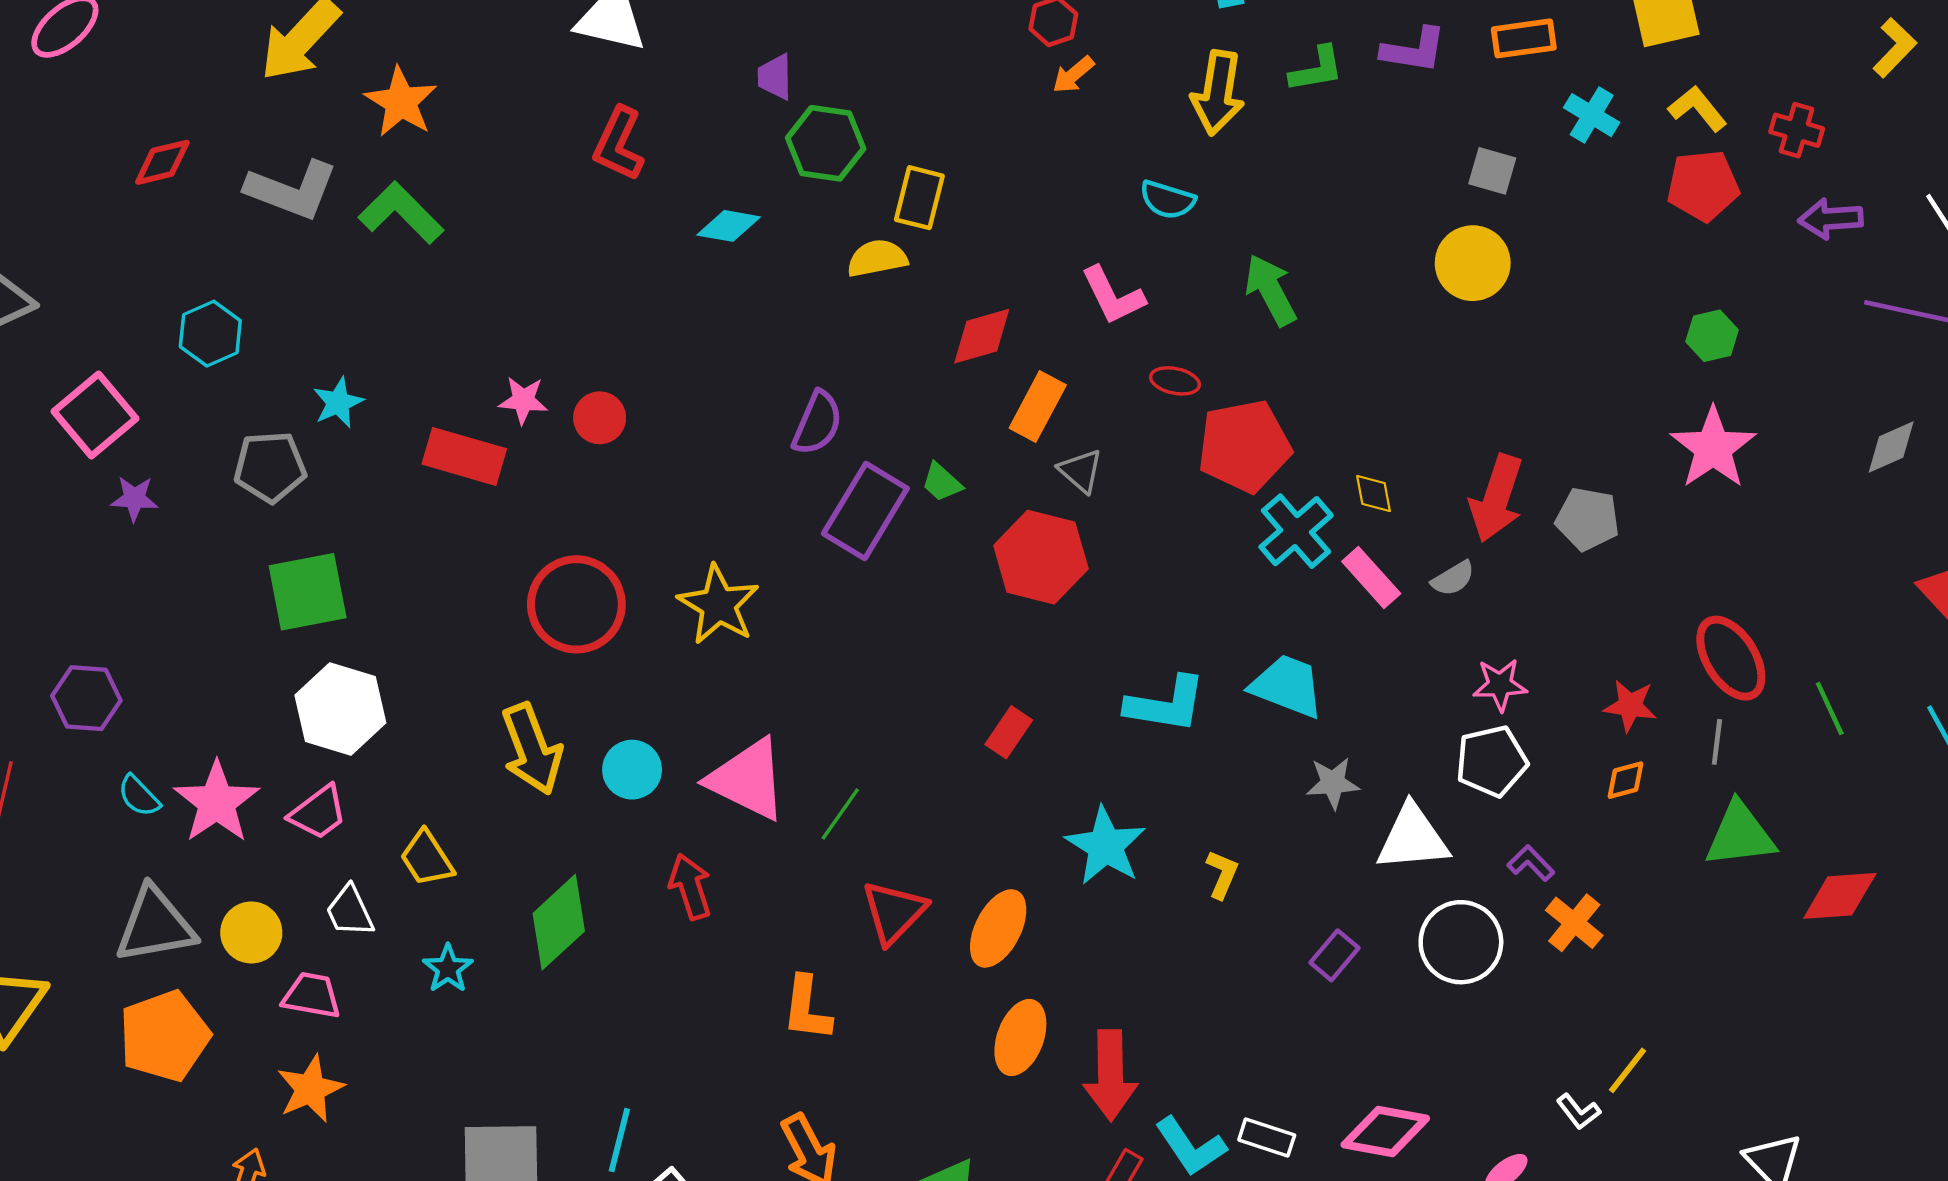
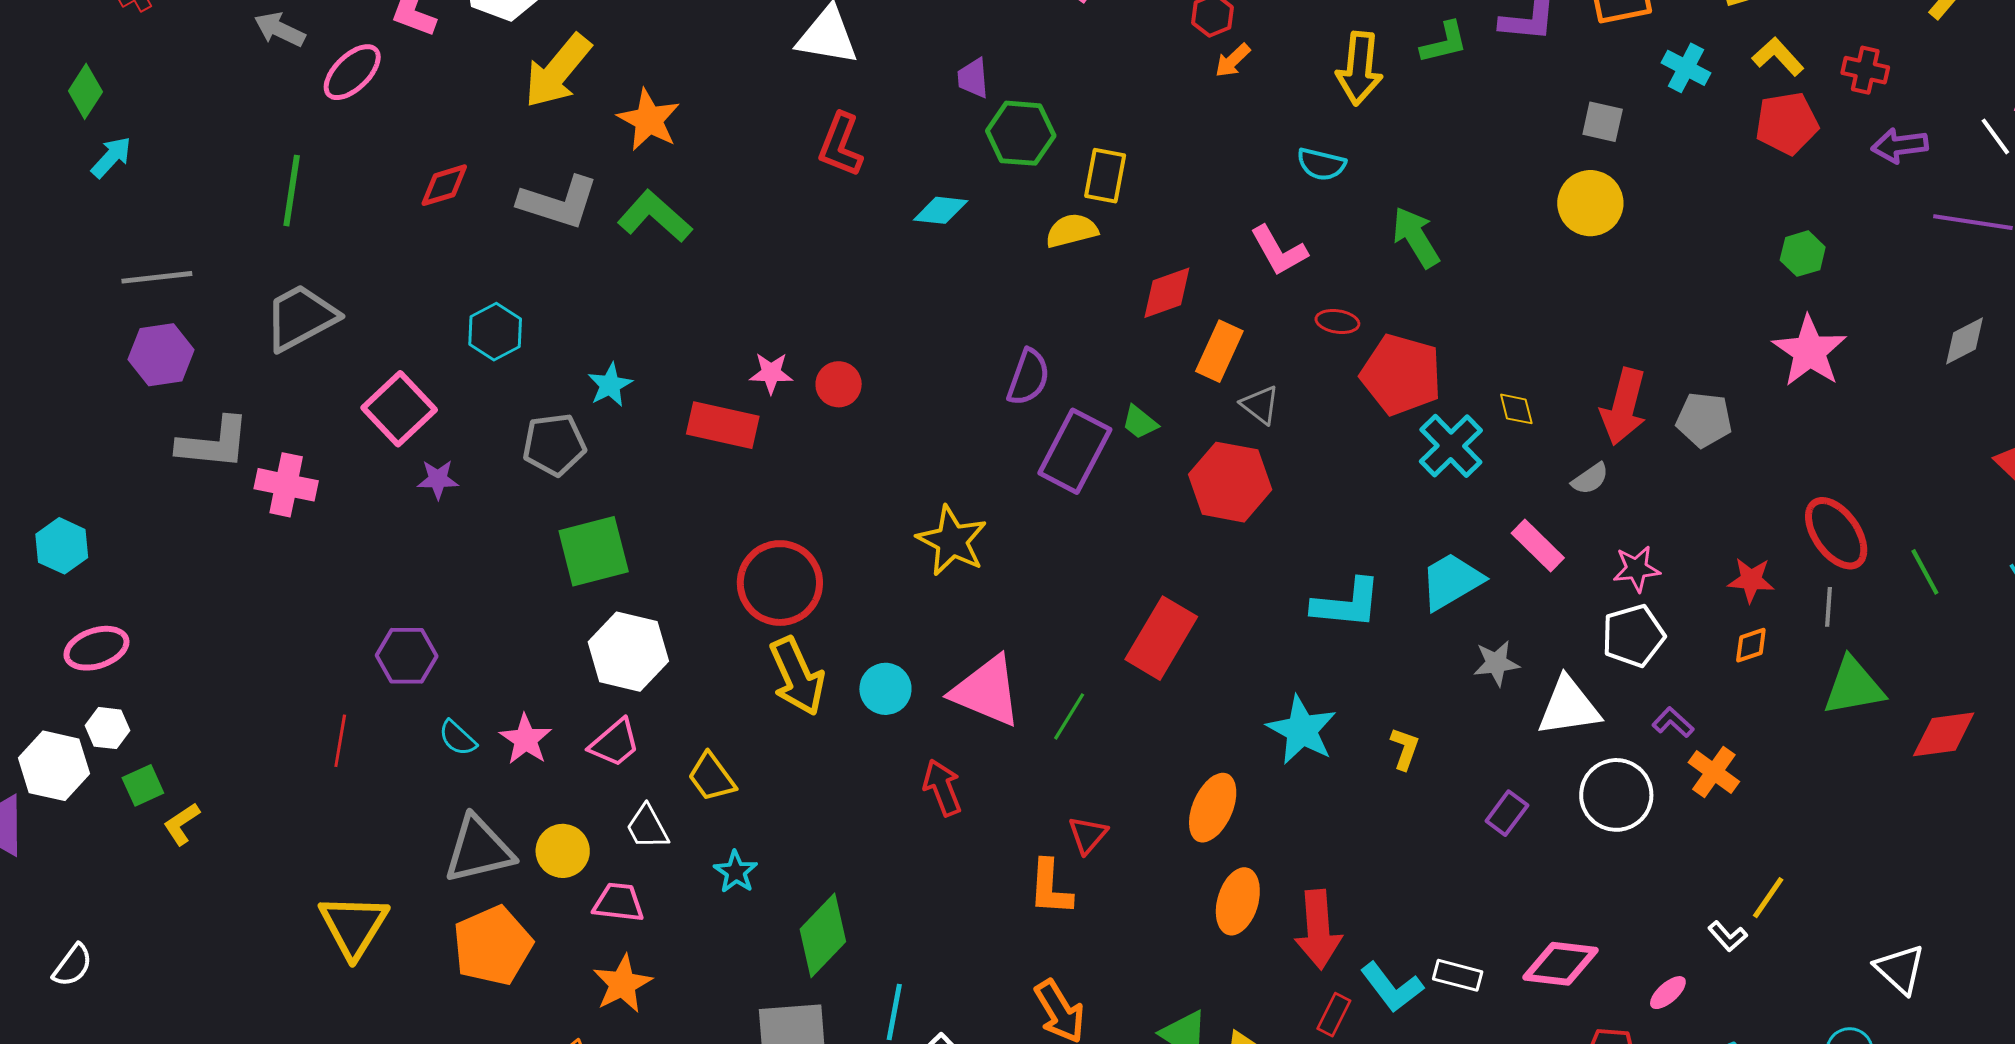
red pentagon: (1244, 446) -> (1401, 375), turned 30
pink rectangle: (1371, 577) -> (1538, 546), moved
red circle: (576, 604) -> (780, 583), moved
cyan trapezoid: (1287, 686) -> (1451, 581), turned -48
red rectangle: (1009, 732) -> (1161, 638), moved, size x1.8
pink star: (217, 802) -> (526, 739), size x0.7
red triangle: (894, 912) -> (1088, 835), moved, size x0.7
green diamond: (559, 922) -> (823, 935), moved

